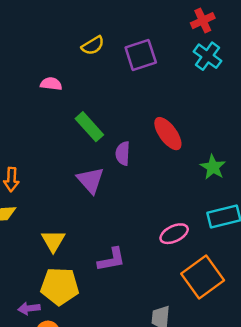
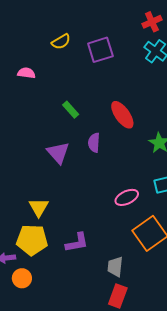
green rectangle: (89, 127) -> (71, 110), moved, size x0.7
purple semicircle: (123, 153) -> (94, 143), moved
yellow triangle: (53, 241) -> (39, 207), moved
purple L-shape: (111, 260) -> (77, 243), moved

